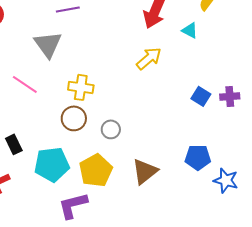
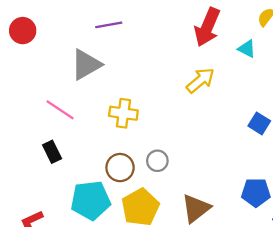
gray triangle: (48, 44) -> (86, 65), turned 36
brown circle: (74, 118) -> (120, 168), moved
black rectangle: (14, 144) -> (52, 152), moved

